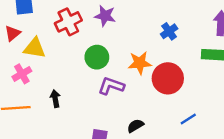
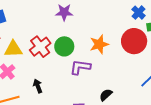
red cross: (68, 22) -> (40, 47), moved
blue cross: (169, 31) -> (138, 13), moved
red circle: (168, 78) -> (134, 41), moved

